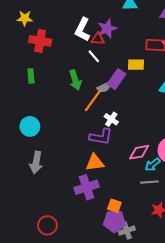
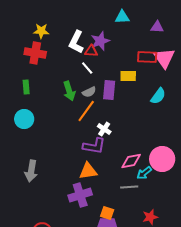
yellow star: (25, 18) -> (41, 31), moved
purple rectangle: (116, 79) -> (109, 90), turned -30
gray semicircle: (104, 87) -> (89, 92), moved
cyan circle: (30, 126) -> (24, 119), moved
gray line: (149, 182) -> (129, 187), moved

